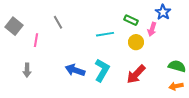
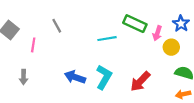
blue star: (163, 12) -> (181, 24), moved
green rectangle: (131, 20) -> (135, 24), size x1.5
yellow circle: (136, 42) -> (171, 47), moved

